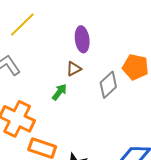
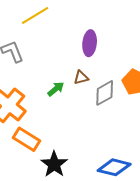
brown triangle: (74, 69) -> (81, 78), moved

